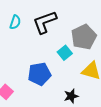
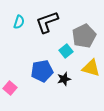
black star: (71, 96) -> (64, 79), moved

